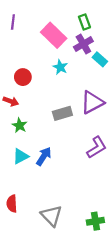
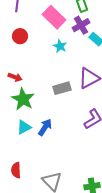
red circle: (23, 77) -> (20, 36), moved
green star: (20, 125) -> (23, 99), size x1.6

